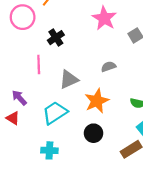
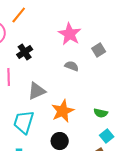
gray semicircle: (109, 67) -> (72, 66), moved, turned 40
cyan trapezoid: (55, 113) -> (24, 122), turned -40

